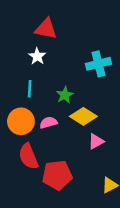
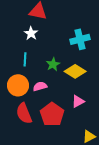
yellow diamond: (83, 116) -> (75, 71), moved
red pentagon: (57, 175) -> (52, 114), moved, turned -30

